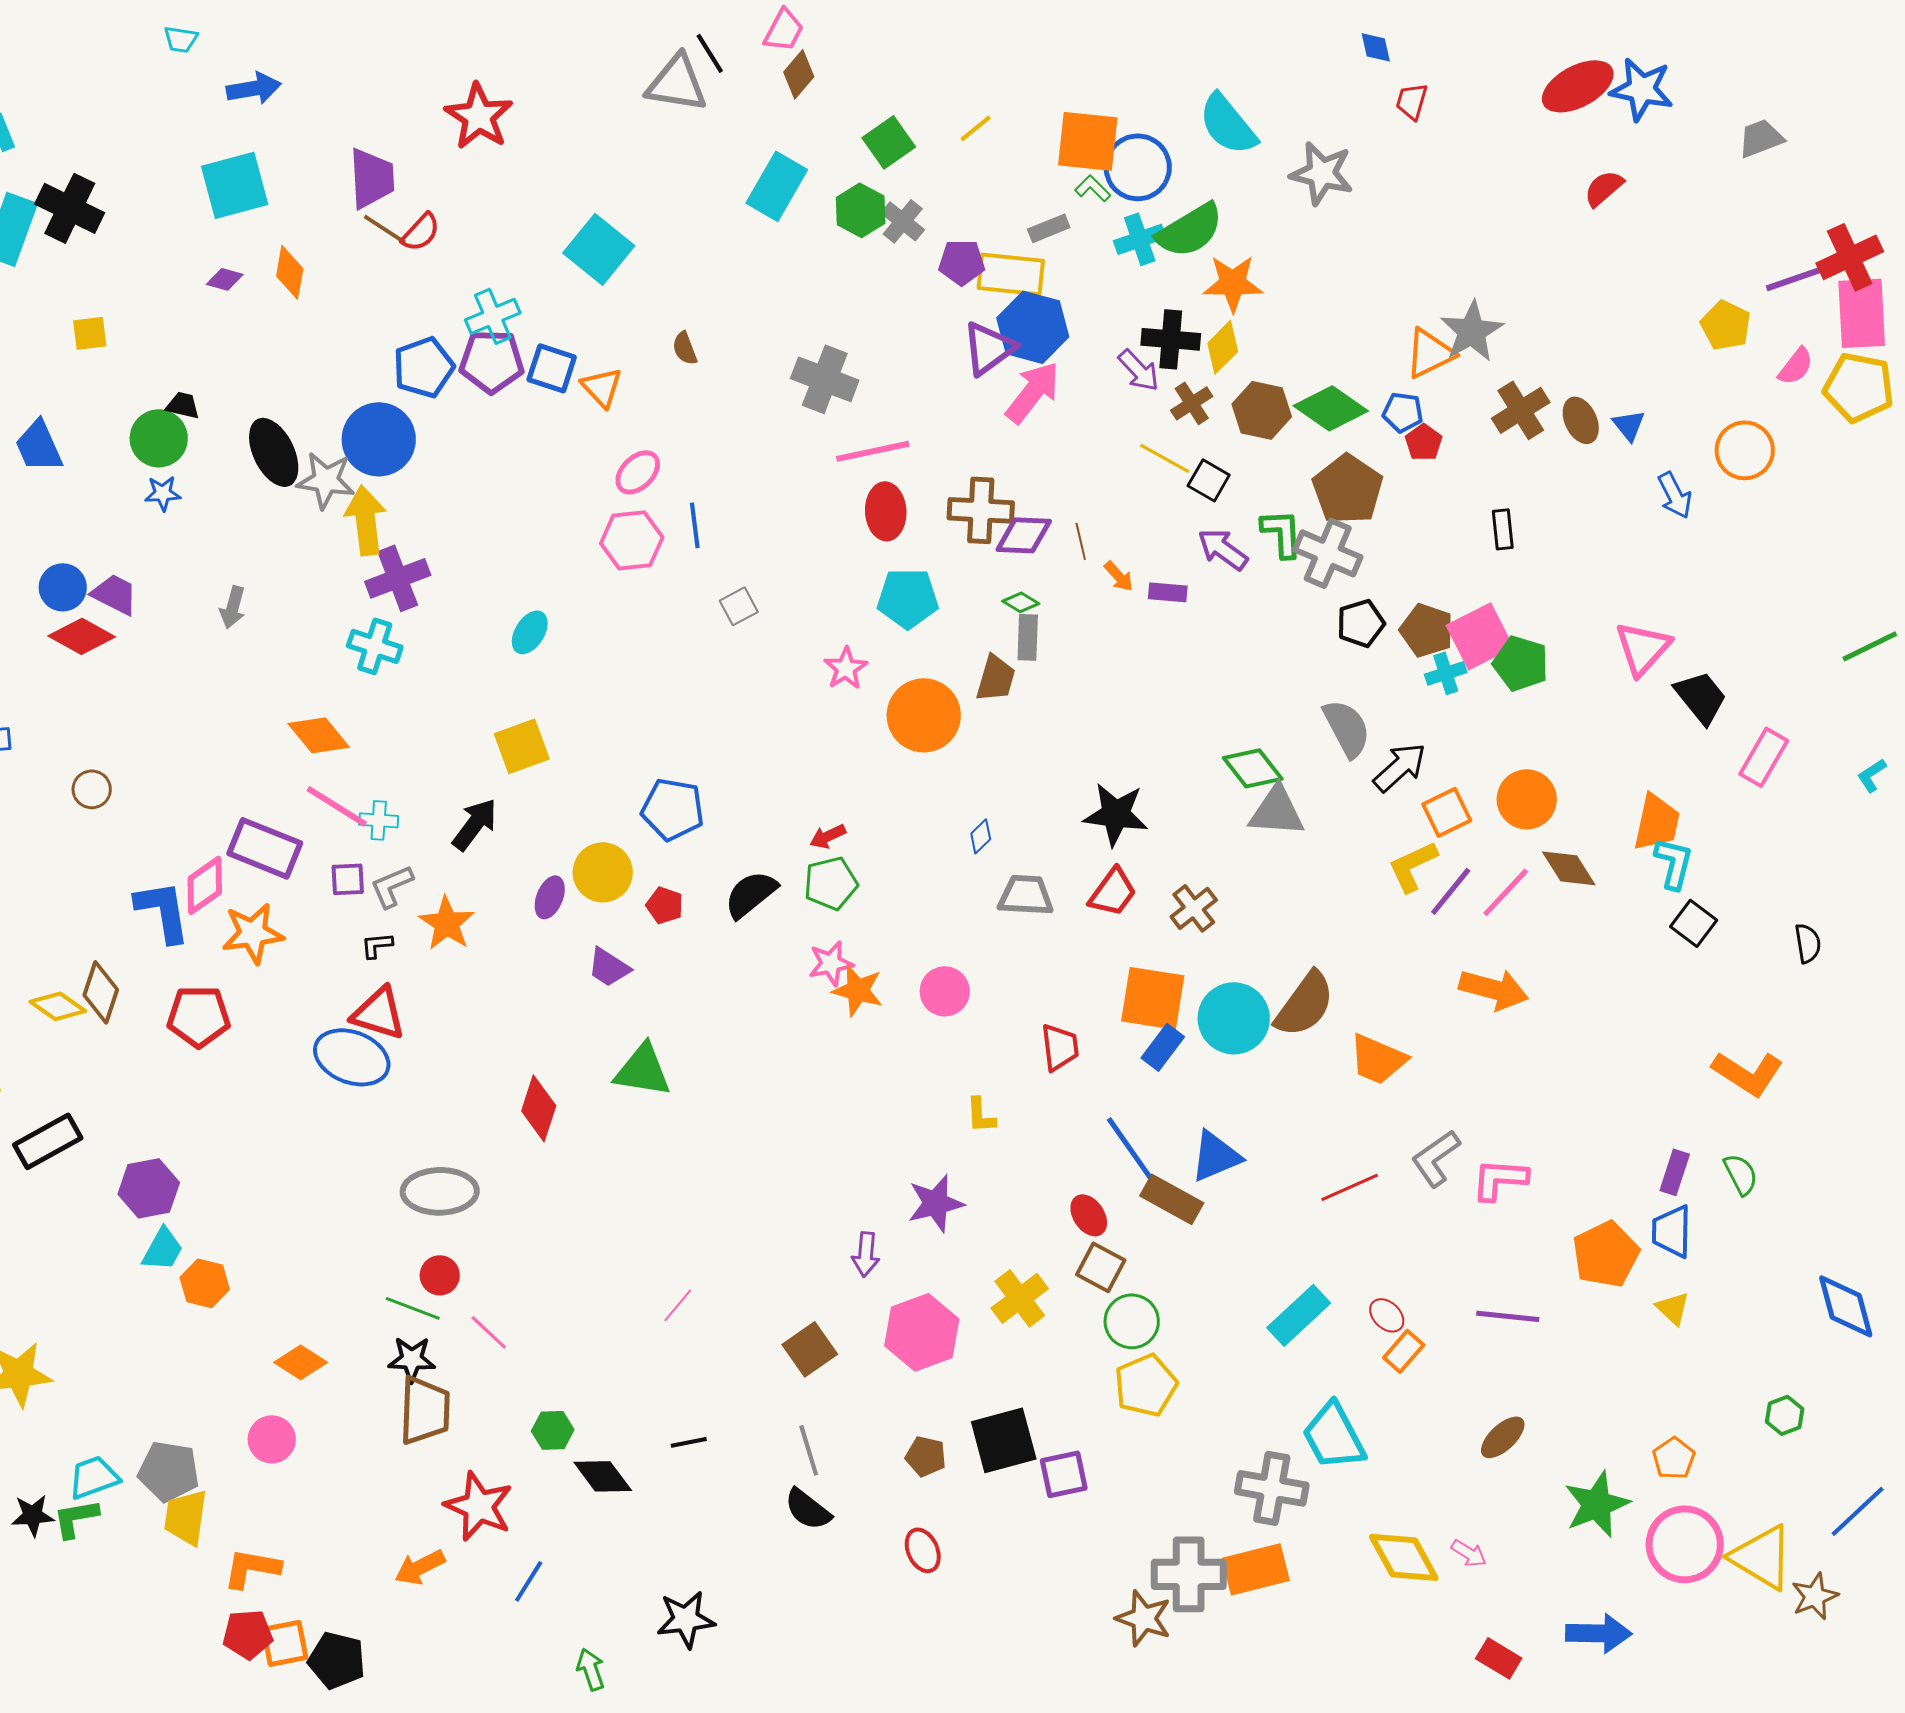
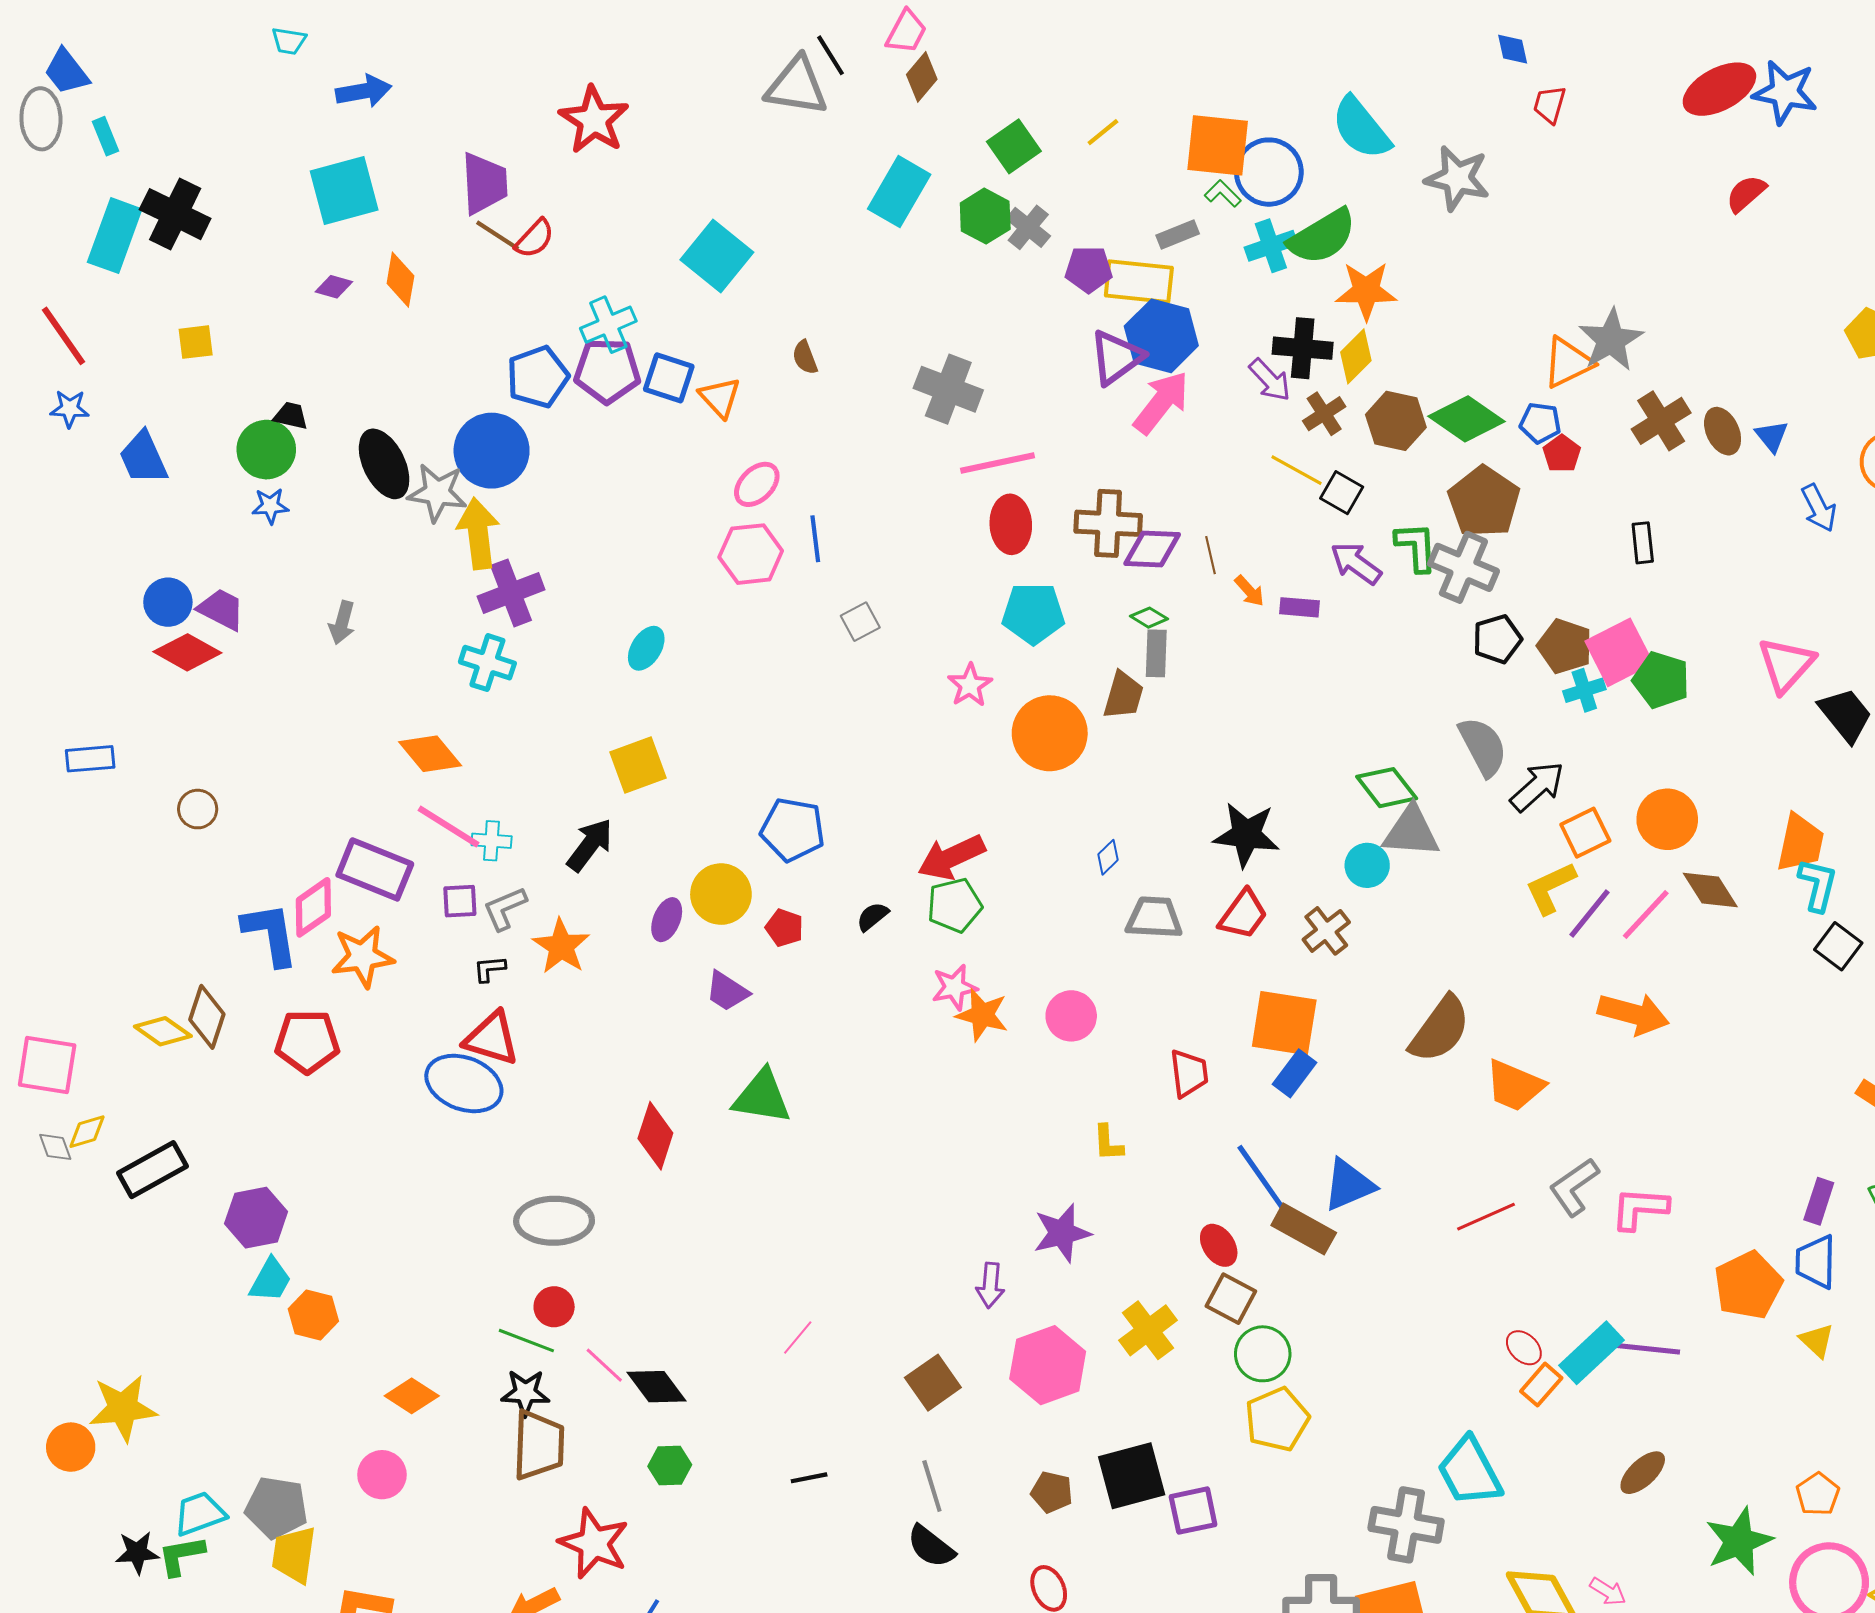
red arrow: (828, 836) -> (951, 857), size x1.8
black semicircle: (751, 894) -> (873, 917), size x0.6
cyan circle: (1234, 1018) -> (1367, 865), moved, size x0.6
cyan rectangle: (1299, 1315) -> (1591, 1353), moved
black diamond: (603, 1476) -> (656, 1387), moved

